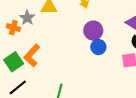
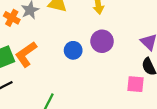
blue circle: (98, 47) -> (73, 50), moved

